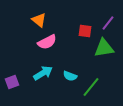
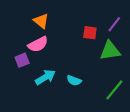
pink semicircle: (47, 42) -> (38, 44), moved
purple square: (12, 82) -> (22, 60), moved
green line: (91, 87) -> (114, 90), moved

